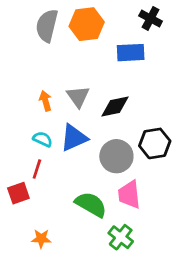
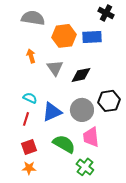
orange hexagon: (87, 24) -> (64, 36), moved
gray semicircle: (47, 26) -> (33, 18), turned 85
orange arrow: (45, 101) -> (31, 56), moved
blue triangle: (74, 138) -> (52, 112), moved
red square: (18, 193) -> (29, 147), moved

